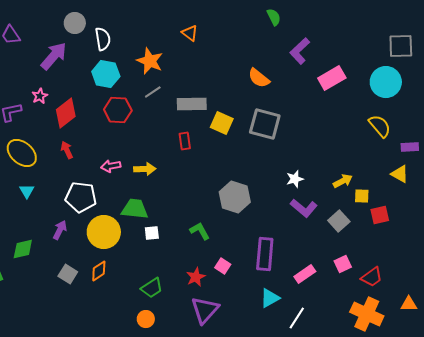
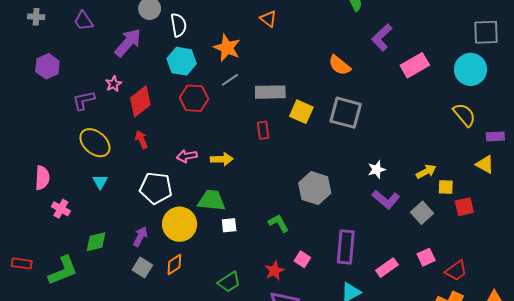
purple arrow: (60, 230) -> (140, 237), moved

